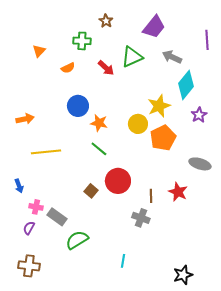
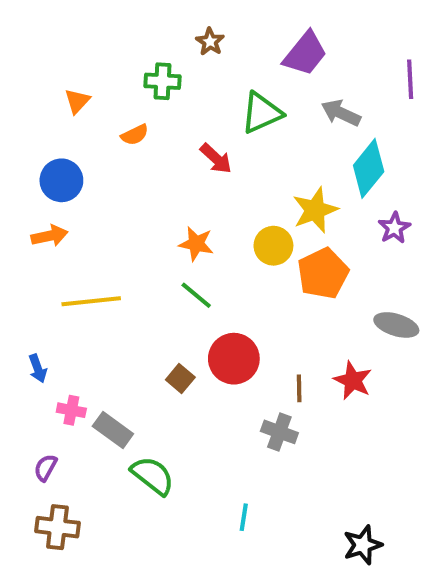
red arrow: (106, 68) -> (216, 159), moved
blue circle: (78, 106) -> (61, 180), moved
purple semicircle: (29, 228) -> (46, 468), moved
green semicircle: (77, 240) -> (153, 476), turned 70

